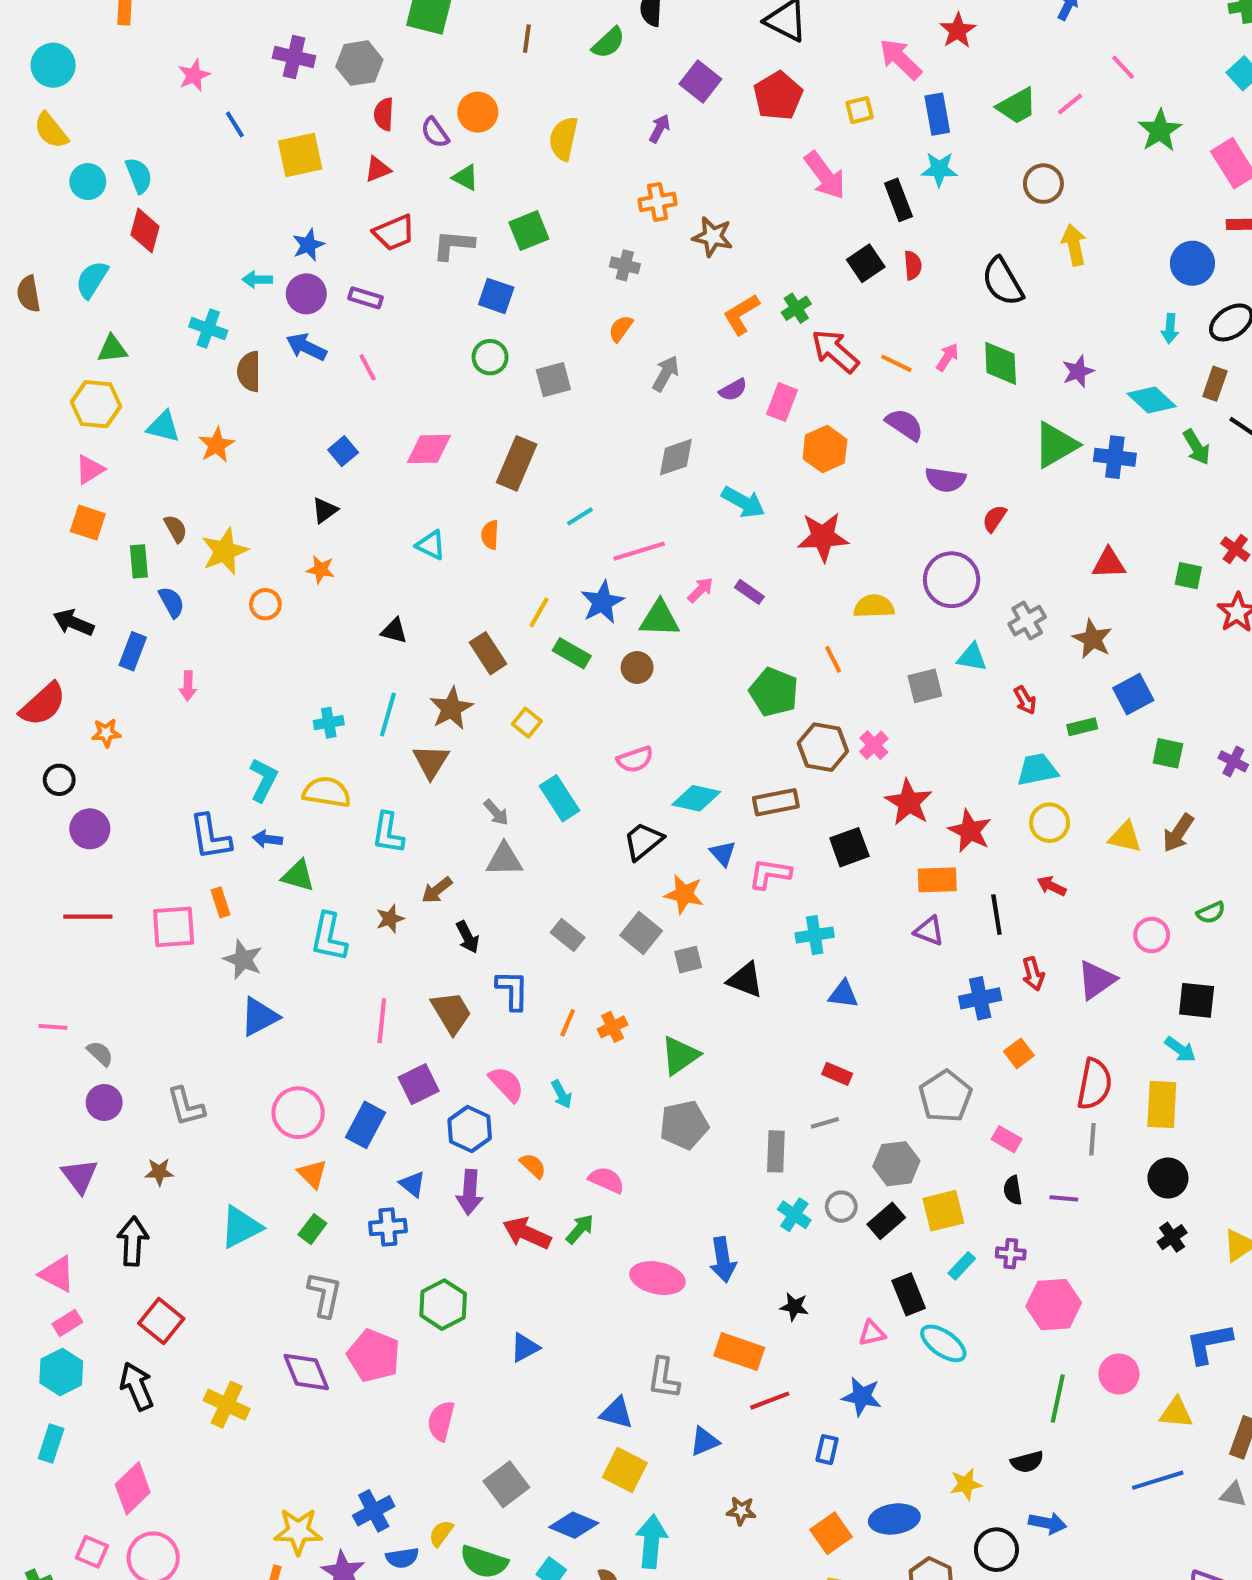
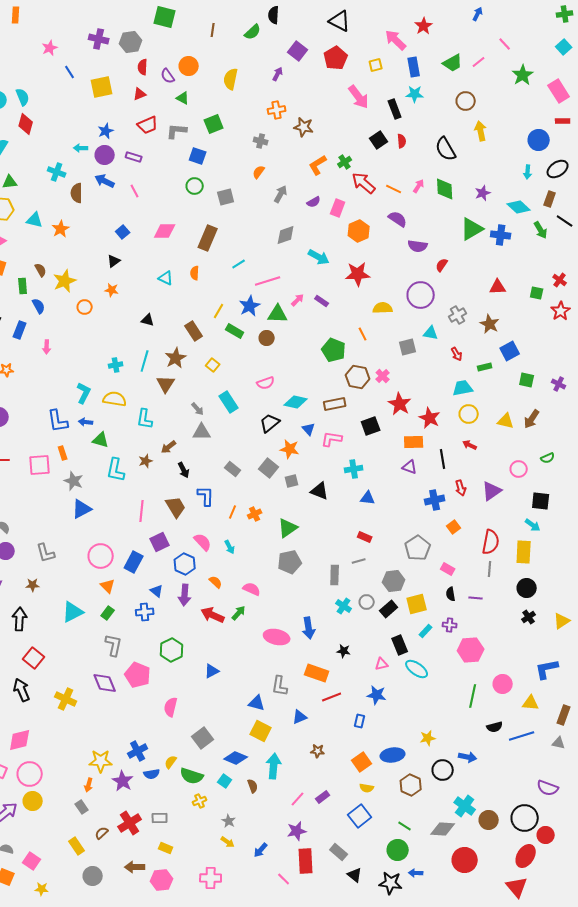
black semicircle: (1027, 1462) -> (495, 727), moved
pink diamond: (133, 1488) -> (20, 740), turned 30

